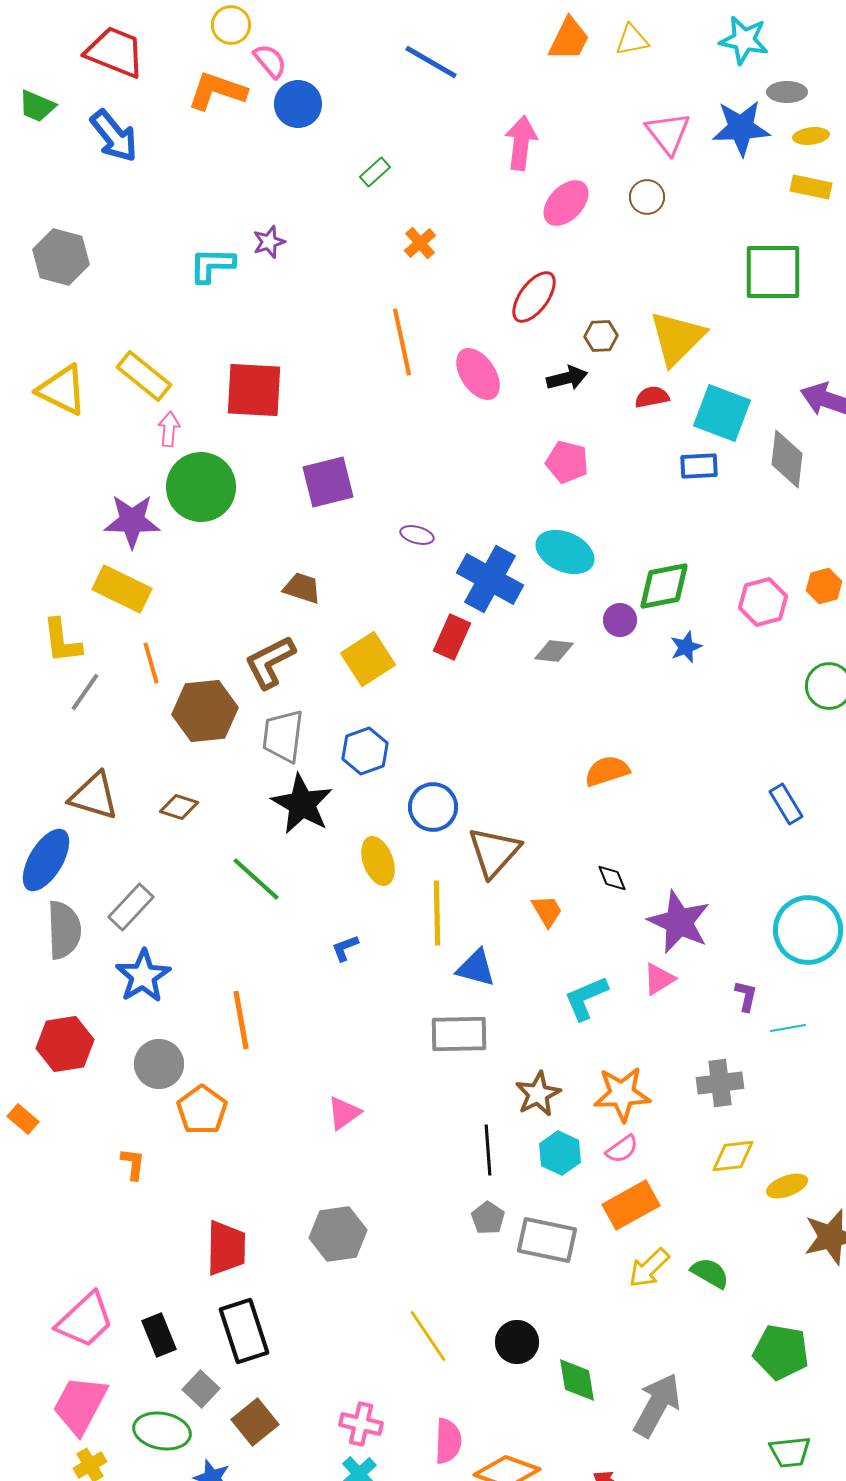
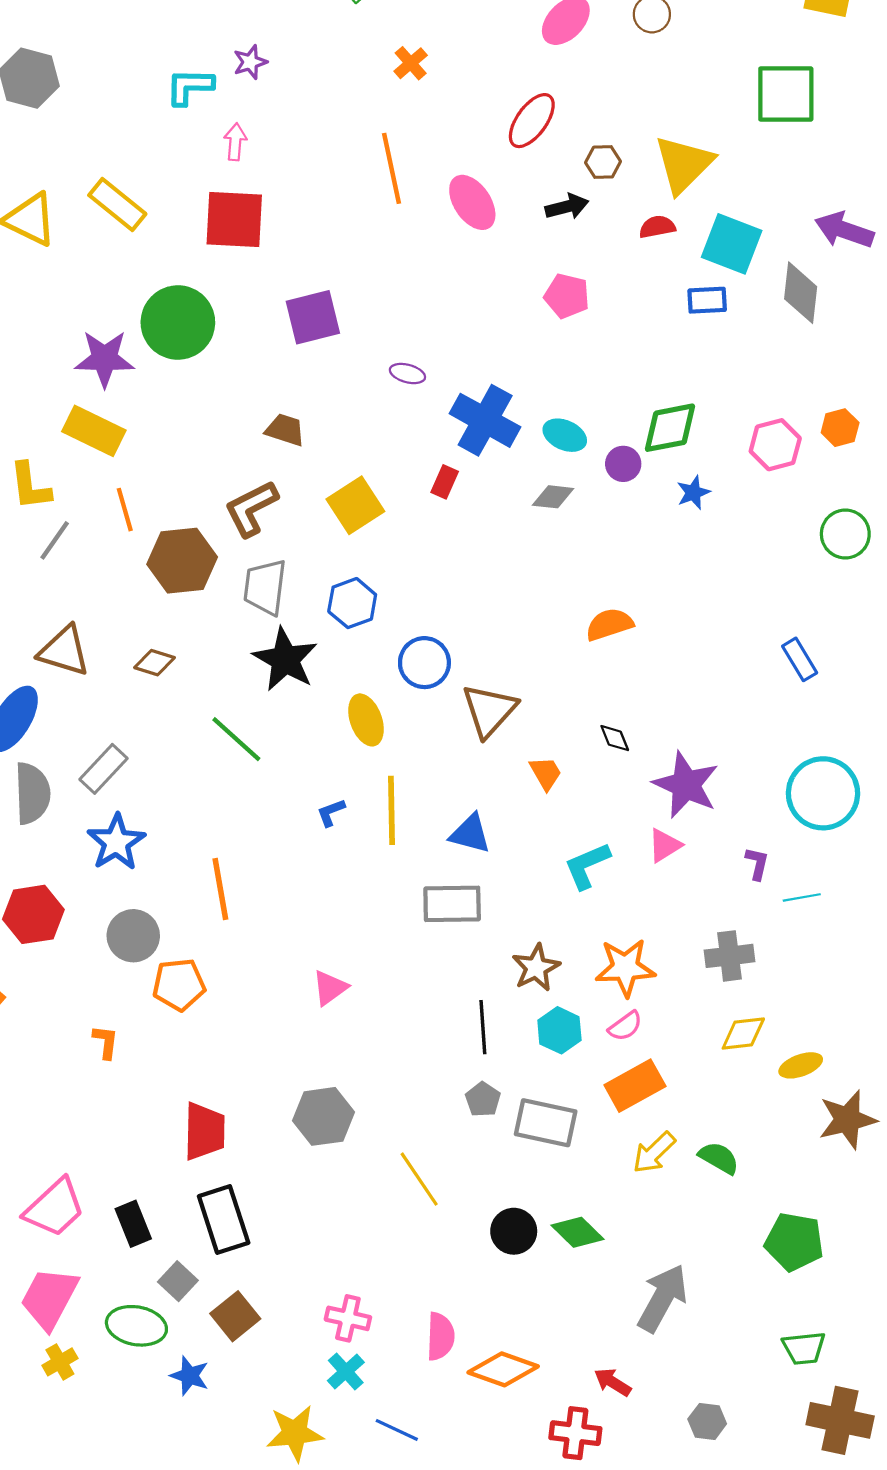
pink arrow: (169, 429) -> (235, 142), moved
cyan ellipse: (565, 552) -> (565, 435), moved, size x0.7
red rectangle: (452, 637) -> (445, 482), size x0.7
yellow line: (437, 913) -> (392, 810), moved
orange pentagon: (202, 1110) -> (179, 985), turned 30
yellow line: (428, 1336) -> (419, 1179), moved
green diamond: (577, 1380) -> (577, 1232), moved, turned -36

